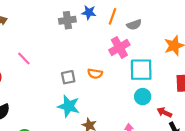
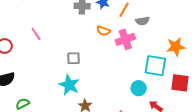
cyan square: (141, 70) -> (155, 66), moved
orange semicircle: (95, 74) -> (103, 31), moved

